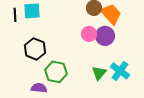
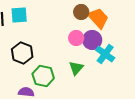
cyan cross: (120, 71) -> (105, 54), moved
green triangle: (99, 73) -> (76, 68), moved

